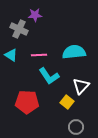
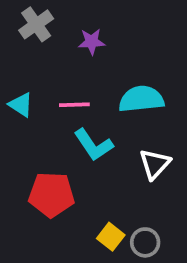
purple star: (35, 15) -> (92, 42), moved
gray cross: (19, 29) -> (36, 24), moved, turned 30
yellow square: (67, 102) -> (111, 237), moved

